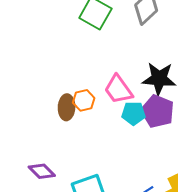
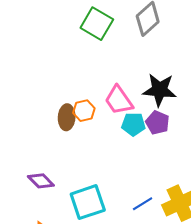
purple pentagon: (157, 111) -> (157, 123), size x0.7

